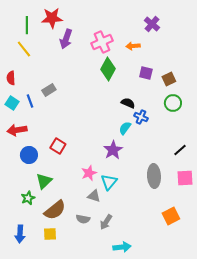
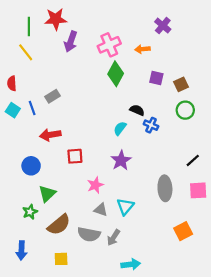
cyan semicircle: (125, 128) -> (120, 128), moved
red arrow: (17, 130) -> (50, 135), moved
red square: (58, 146) -> (75, 156), moved, turned -35
cyan triangle: (109, 182) -> (125, 206), moved
gray semicircle: (83, 219) -> (89, 234), size x1.5
yellow square: (50, 234) -> (61, 259), moved

